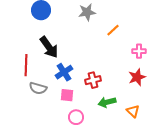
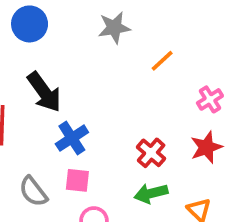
pink cross: (139, 51) -> (210, 99), turned -32
red cross: (93, 80) -> (151, 153), moved, turned -35
gray semicircle: (38, 88) -> (33, 191), moved, turned 36

